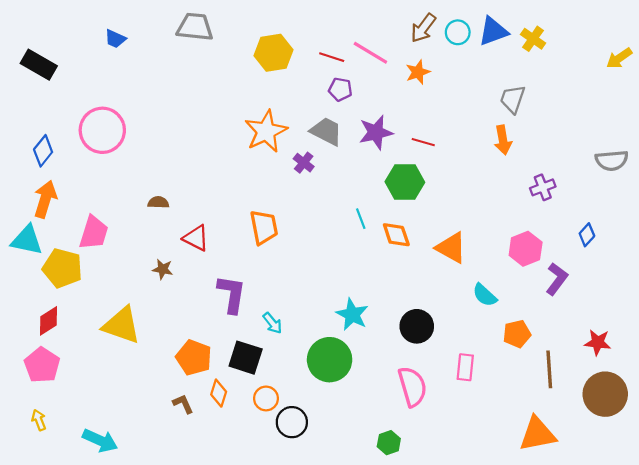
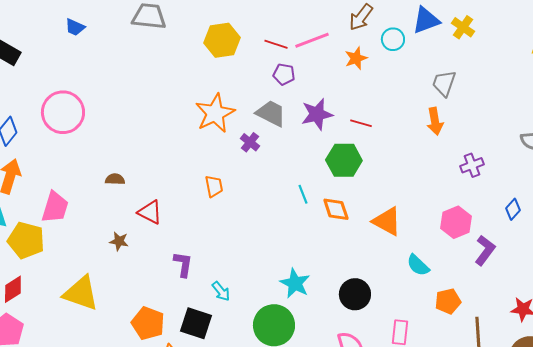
cyan circle: (458, 32) -> (393, 39), moved
pink line: (370, 53) -> (312, 40), turned -52
orange trapezoid: (264, 227) -> (214, 186), moved, size x0.7
purple L-shape: (232, 294) -> (183, 264), size x0.7

